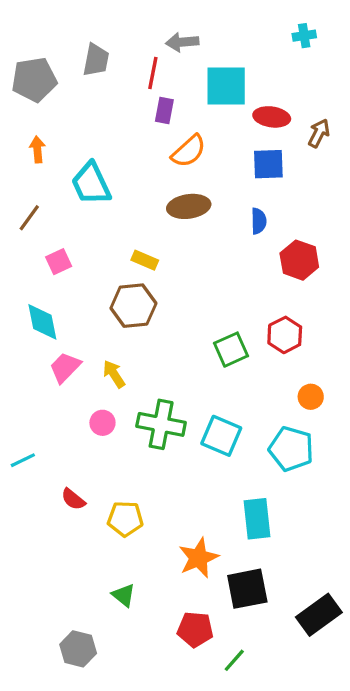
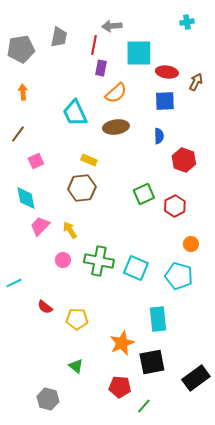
cyan trapezoid: (91, 184) -> (75, 113), moved
green square: (231, 350) -> (144, 194), moved

